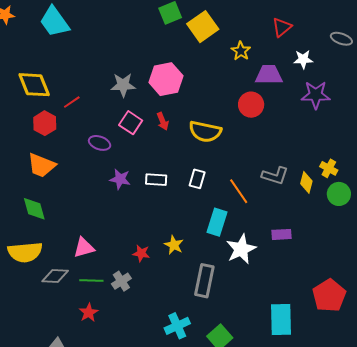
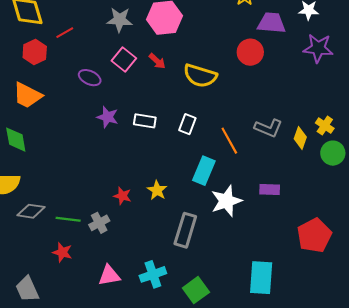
red arrow: (163, 121) -> (157, 61), turned -30
pink triangle: (84, 248) -> (109, 275), moved
red pentagon: (329, 295) -> (314, 235), moved
red star: (89, 313) -> (62, 252), turned -30

